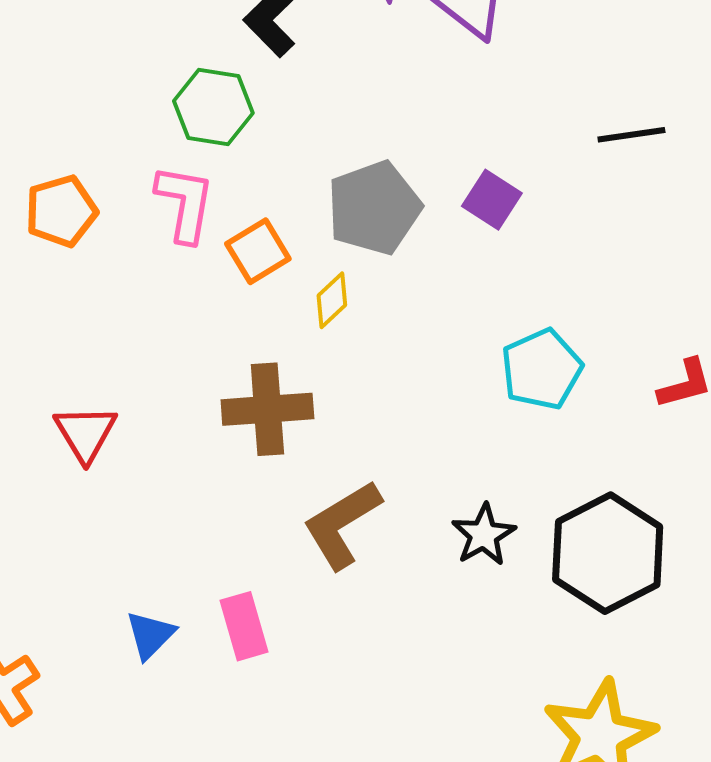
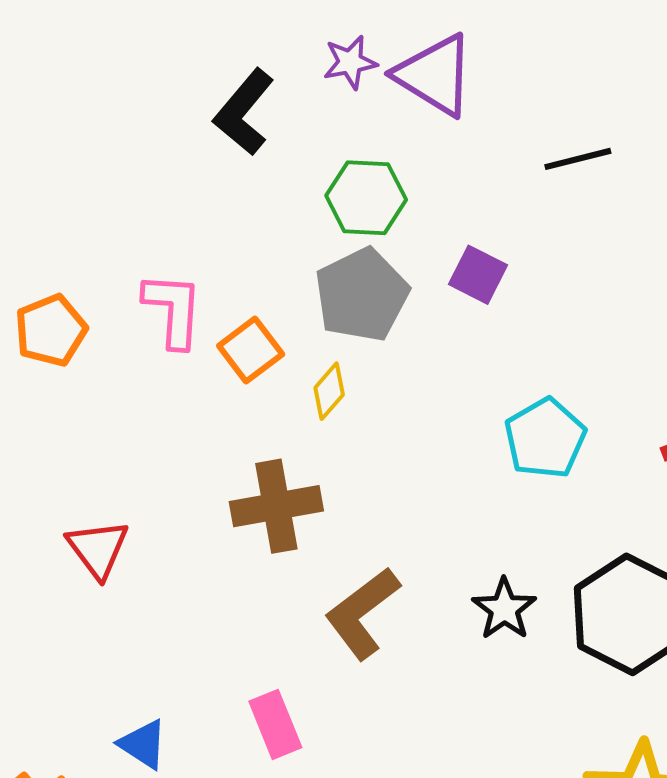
green hexagon: (213, 107) -> (366, 198), moved
black line: (631, 135) -> (578, 159), moved
blue triangle: (150, 635) -> (143, 744), moved, turned -36

